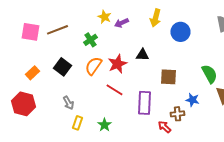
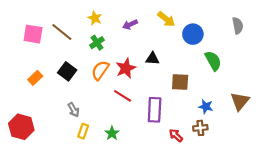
yellow star: (104, 17) -> (95, 18), moved
yellow arrow: (155, 18) -> (166, 19), turned -66
brown line: (57, 30) -> (62, 32), turned 60
green semicircle: (209, 74) -> (213, 61), moved
red hexagon: (23, 104) -> (21, 127), moved
brown cross: (177, 114) -> (200, 128), moved

